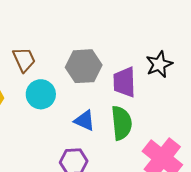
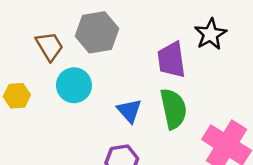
gray hexagon: (84, 66) -> (97, 32), moved
blue triangle: (85, 121) -> (129, 111), turned 30

